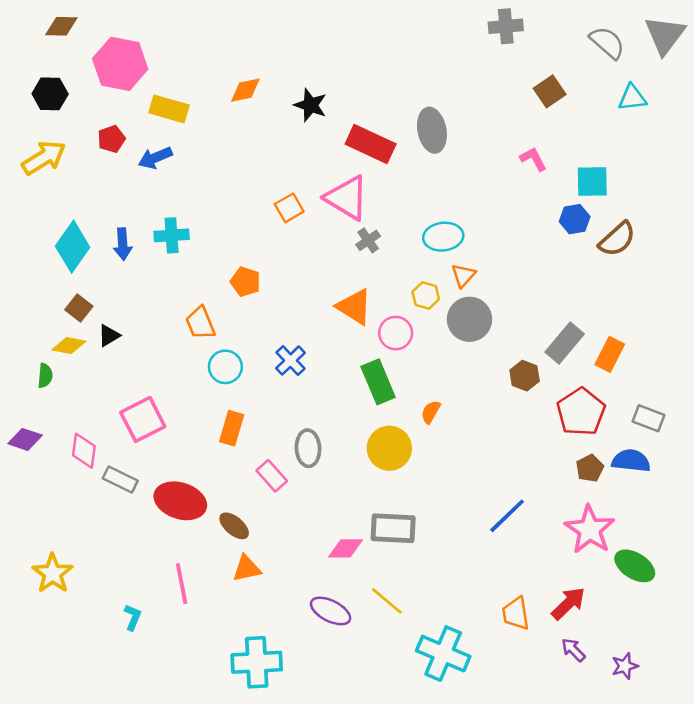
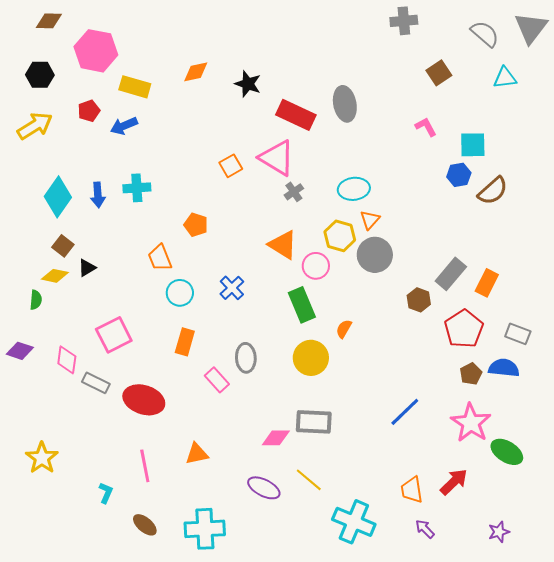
yellow hexagon: (426, 295) -> (340, 236), size x1.4
brown ellipse: (234, 526) -> (145, 525), moved
purple arrow: (573, 650) -> (425, 529), moved

